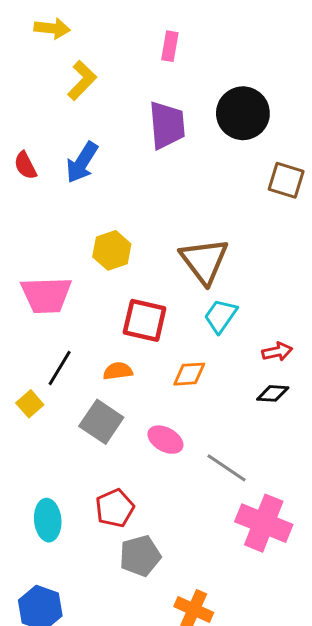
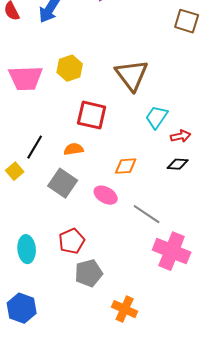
pink trapezoid: (46, 295) -> (26, 78), moved
cyan trapezoid: (221, 316) -> (157, 117), moved
orange diamond: (189, 374) -> (126, 166), moved

